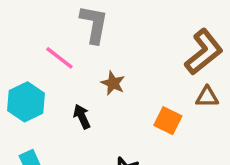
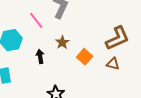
orange square: (168, 121) -> (85, 57), moved

